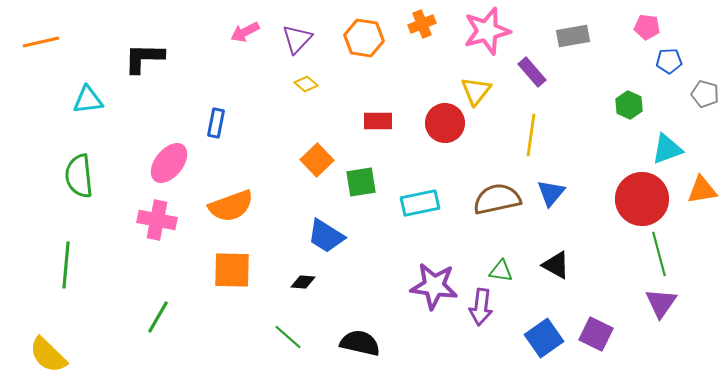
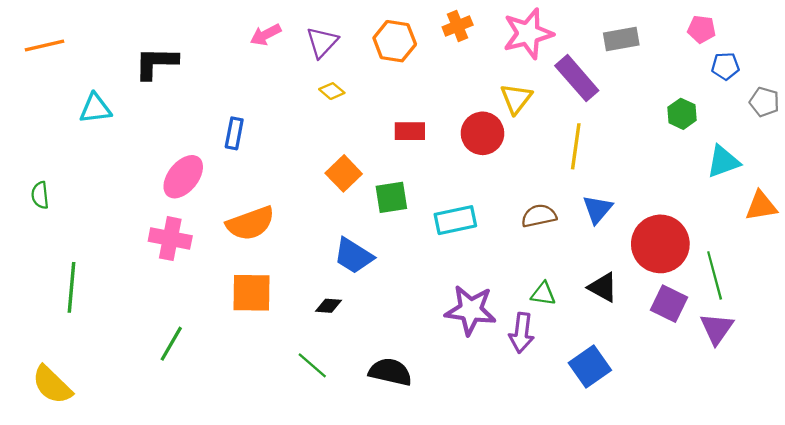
purple rectangle: (532, 72) -> (577, 78), size x1.4
green semicircle: (79, 176) -> (40, 195), moved, size x0.6
brown semicircle: (497, 199) -> (539, 216), size x0.7
red circle: (642, 199) -> (660, 244), moved
purple square: (596, 334) -> (669, 304), moved

